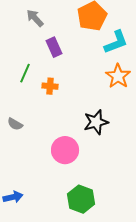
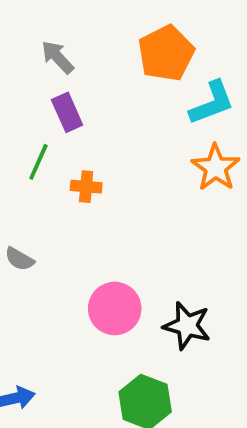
purple rectangle: (54, 47) -> (67, 112), moved
black star: (96, 122) -> (187, 326), moved, turned 30

